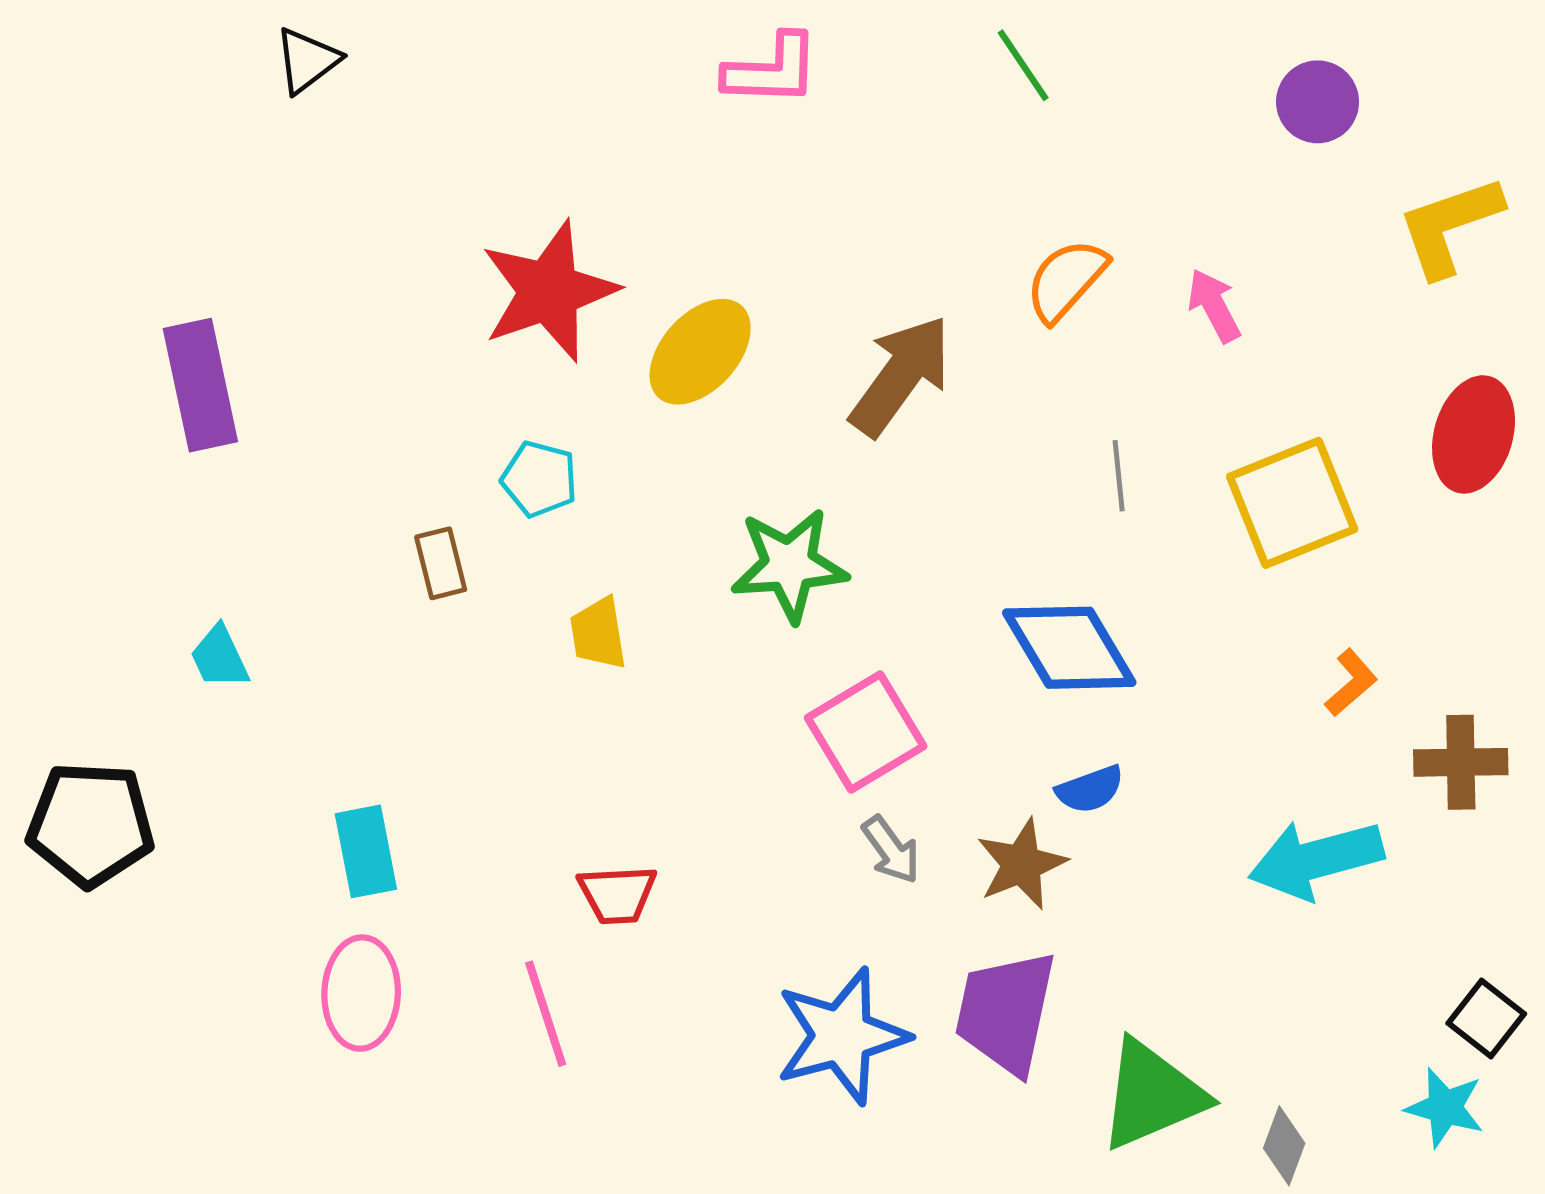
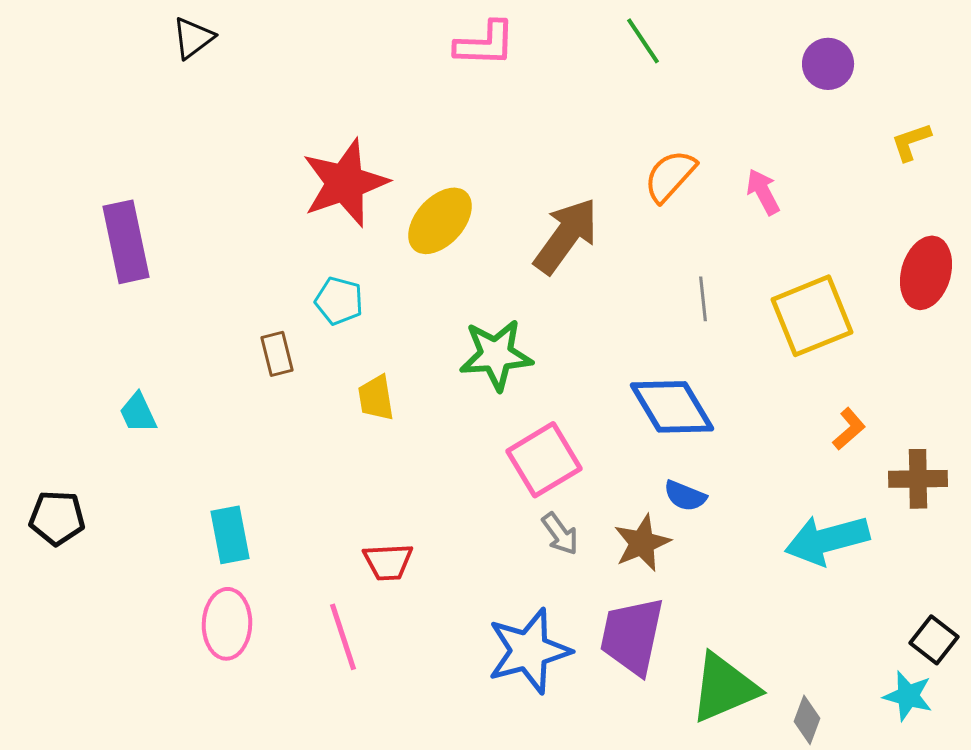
yellow L-shape: (1450, 226) -> (911, 142), size x0.6
blue semicircle: (1090, 789) -> (685, 496), turned 42
black pentagon: (91, 824) -> (57, 518), size x0.7

